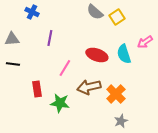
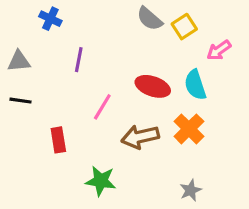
pink arrow: (145, 42) -> (219, 50), moved
orange cross: (116, 94) -> (189, 129), moved
green star: (60, 103) -> (101, 181), moved

